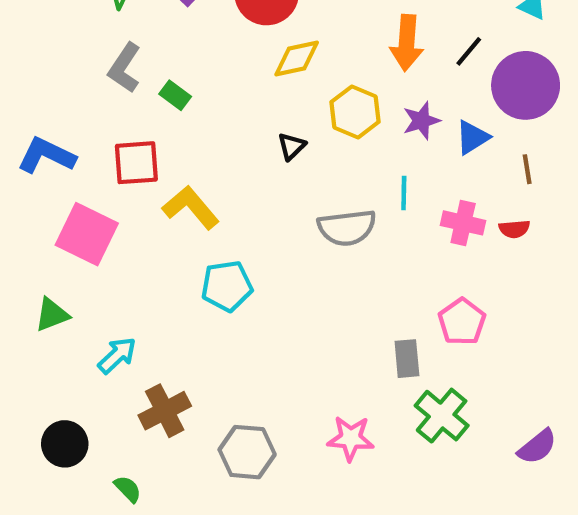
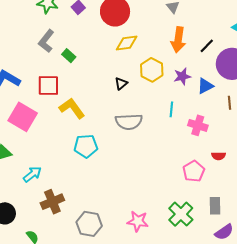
gray semicircle: (347, 228) -> (129, 122), moved
red semicircle: (514, 229) -> (219, 156), moved
gray rectangle: (407, 359) -> (215, 206), moved

